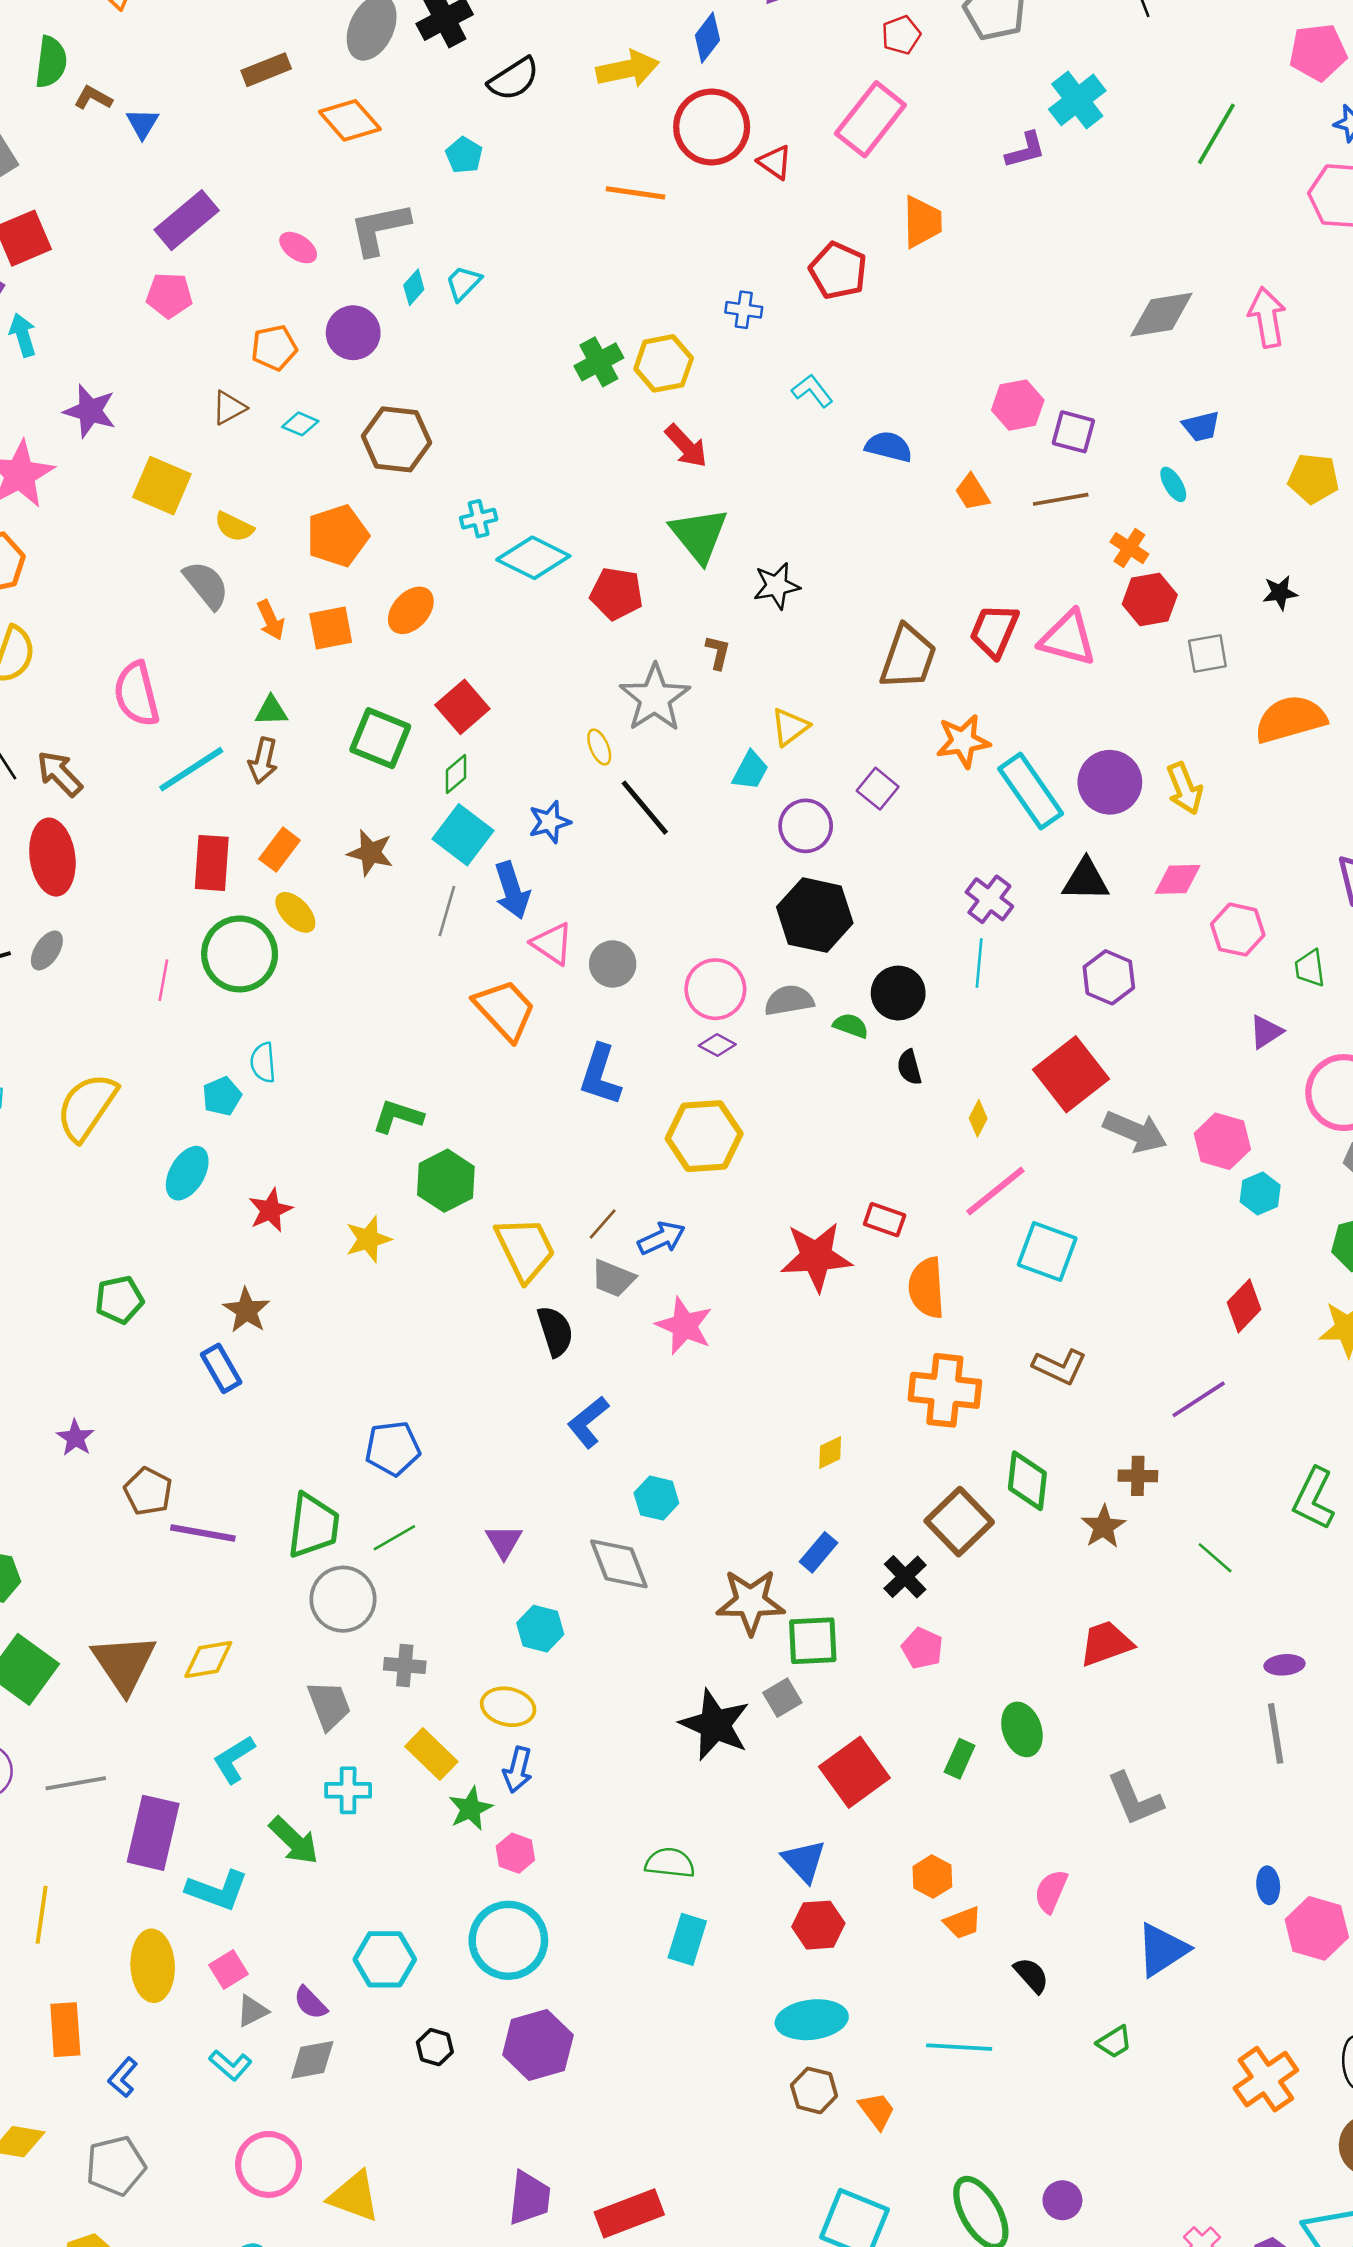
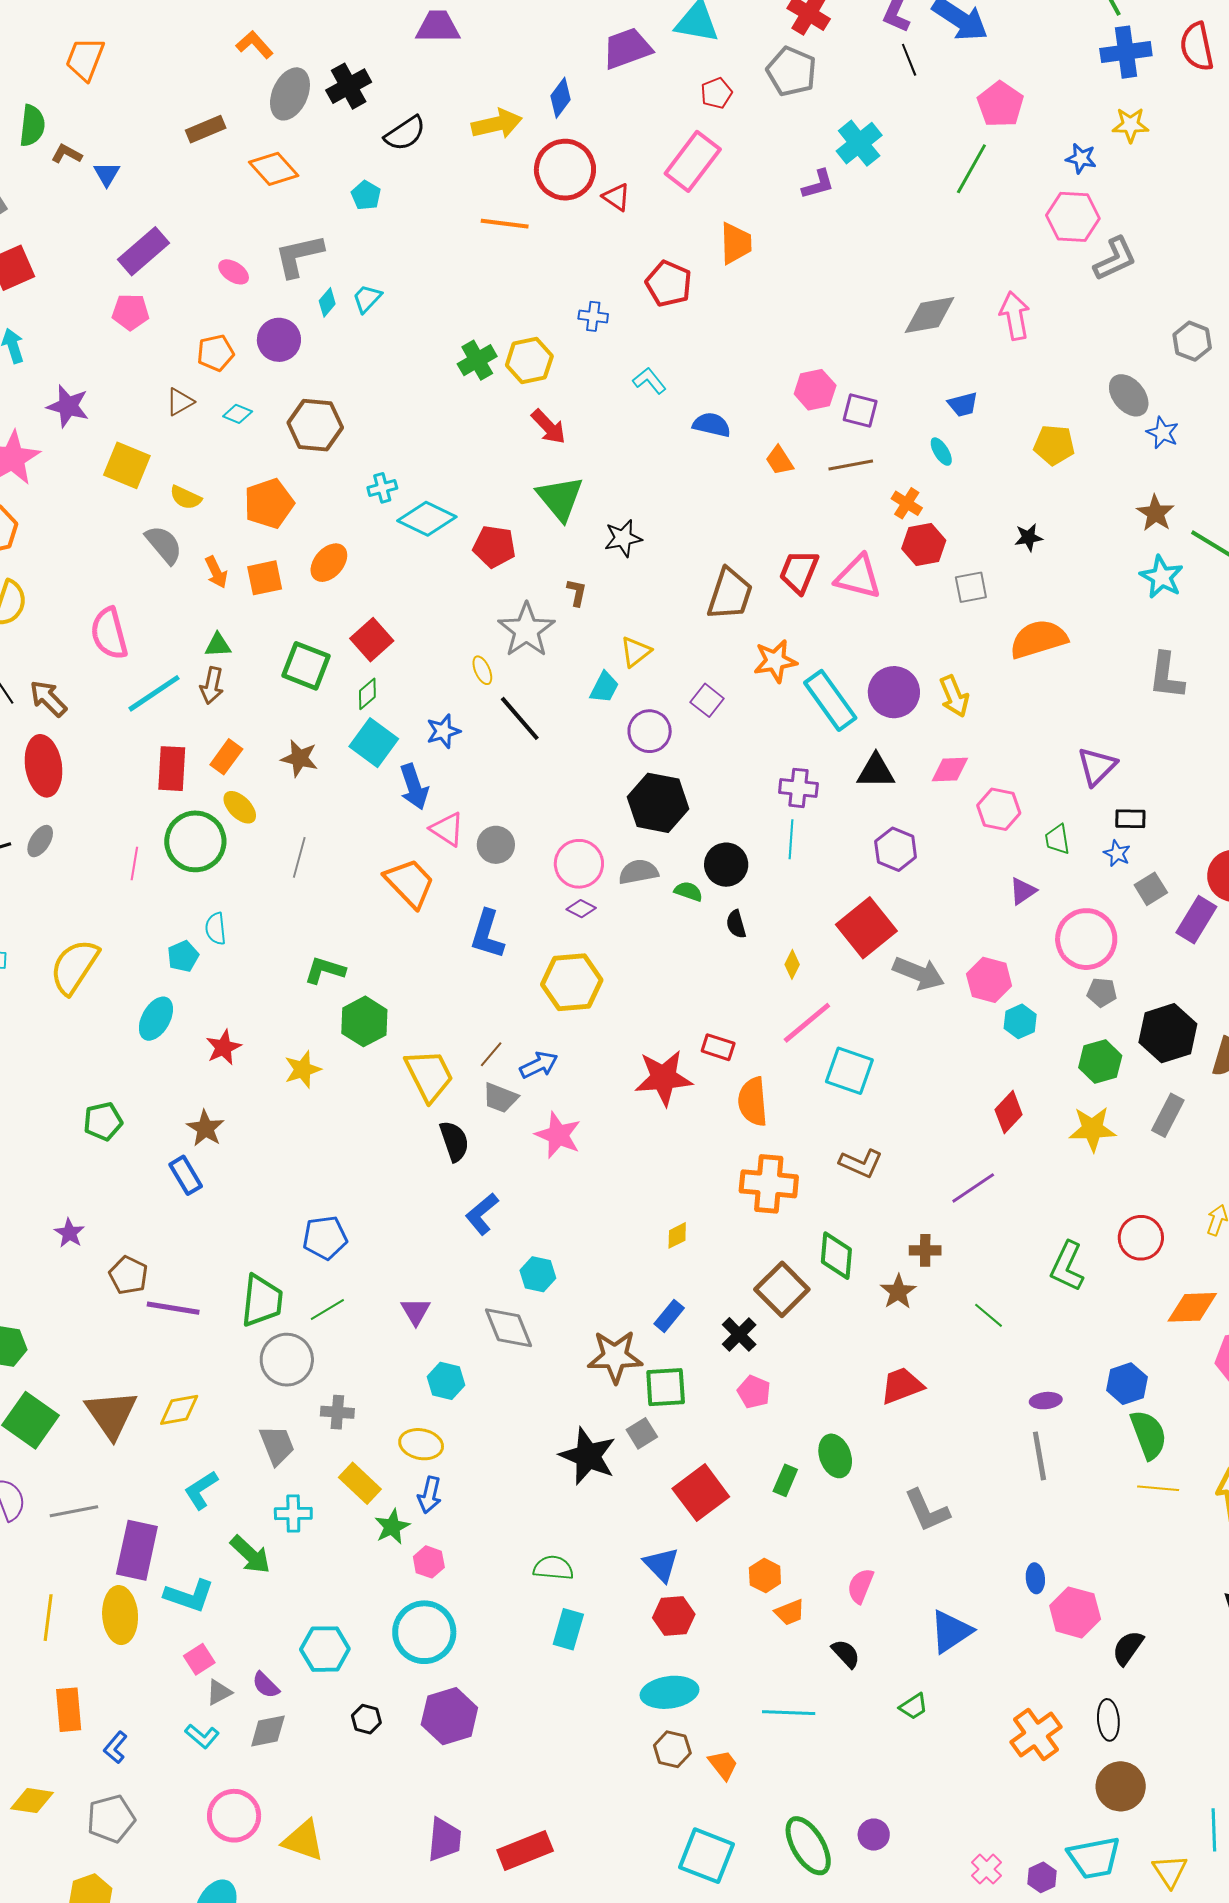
pink pentagon: (1318, 52) -> (1000, 104), moved, turned -30
purple cross: (989, 899) -> (798, 788), turned -30
gray line: (447, 911) -> (299, 857), moved
yellow ellipse: (153, 1966) -> (120, 1615), moved

